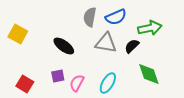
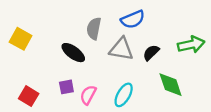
gray semicircle: (90, 17) -> (94, 29), moved
green arrow: (150, 28) -> (191, 45), moved

